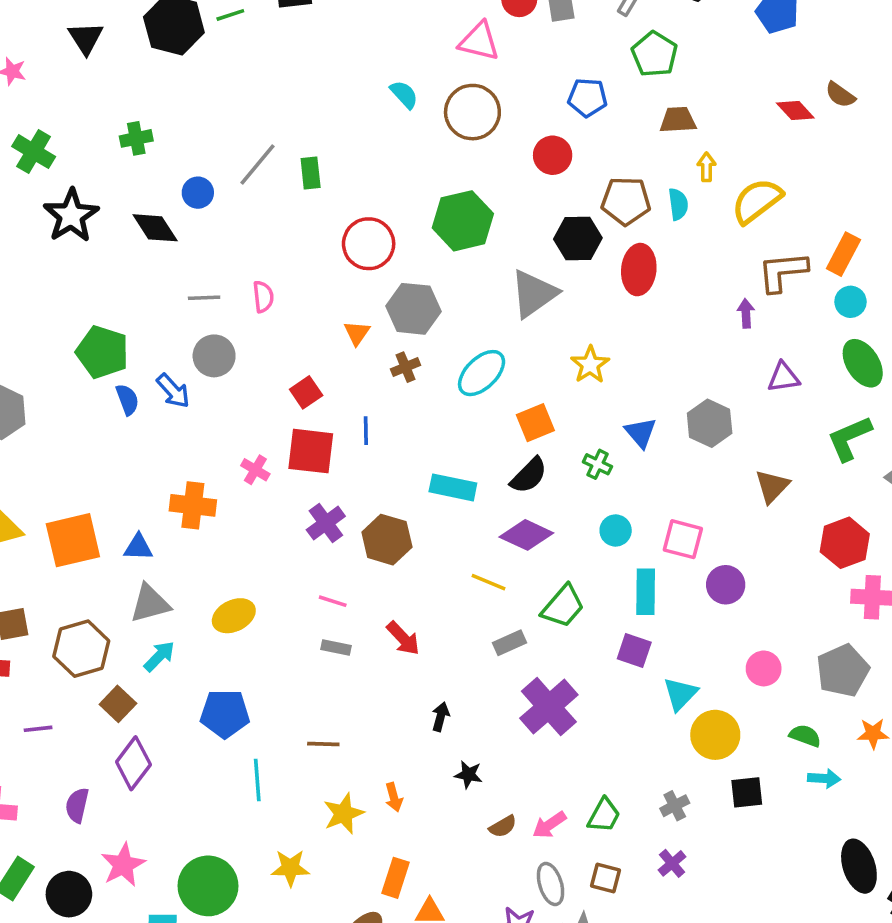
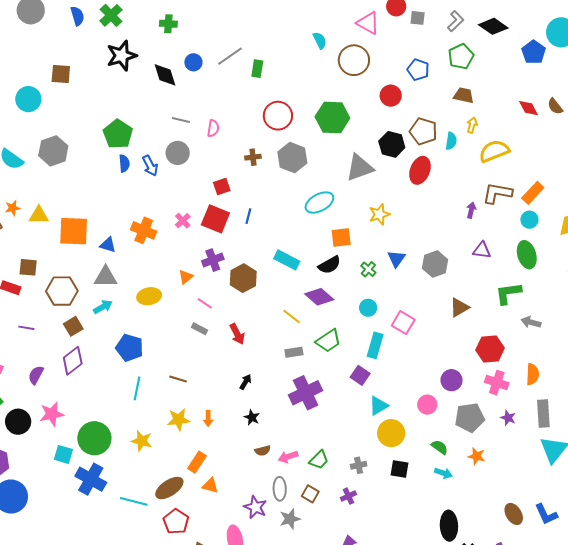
orange triangle: (357, 333) -> (186, 277), moved
brown cross: (406, 367) -> (253, 157), moved
purple circle: (726, 585) -> (452, 380), moved

